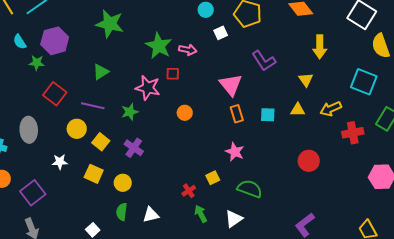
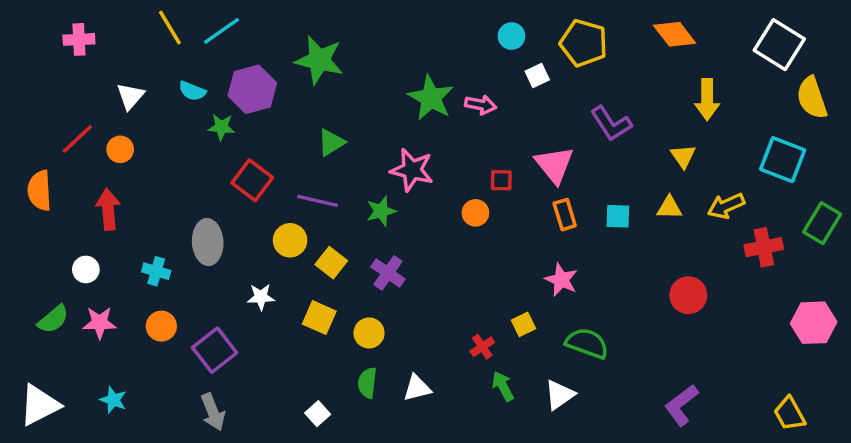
green star: (110, 24) -> (319, 60), moved
cyan semicircle: (20, 42) -> (192, 91), turned -35
red square: (173, 74) -> (501, 180), moved

